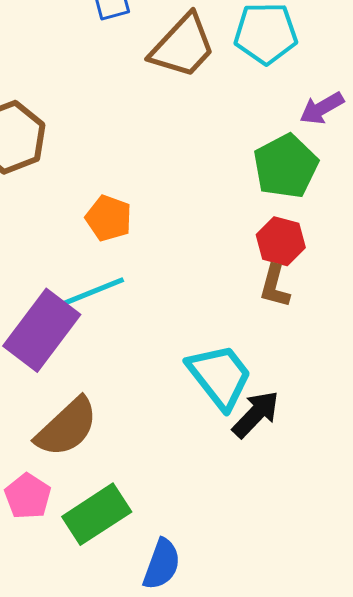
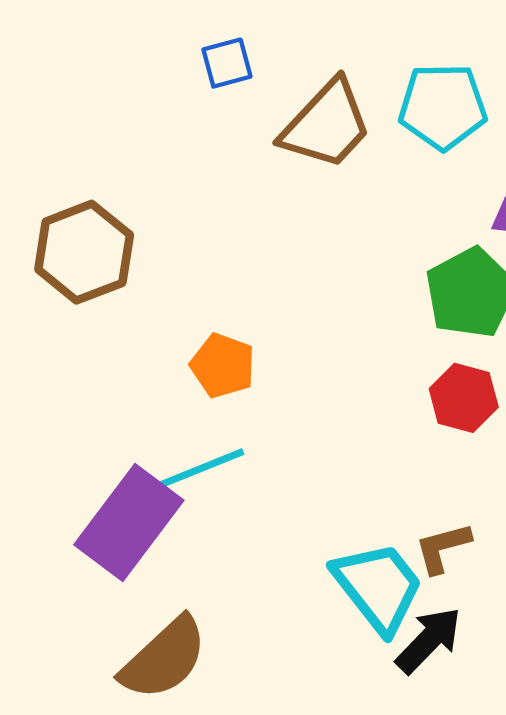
brown L-shape: (275, 286) -> (443, 548), moved, turned 60

